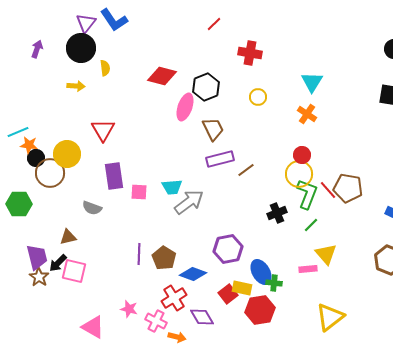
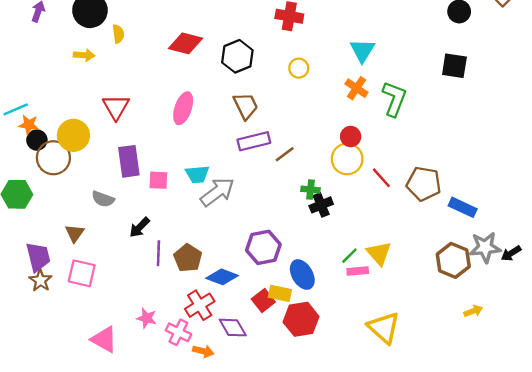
pink ellipse: (185, 107) -> (183, 108), moved
brown pentagon: (348, 188) -> (424, 184), moved
green L-shape: (307, 194) -> (394, 99), moved
green line: (311, 225) -> (349, 256), moved
brown triangle: (68, 237) -> (75, 233), turned -42
black arrow: (58, 263) -> (140, 227), moved
green cross: (274, 283) -> (311, 190), moved
yellow triangle: (330, 317) -> (384, 328), turned -40

